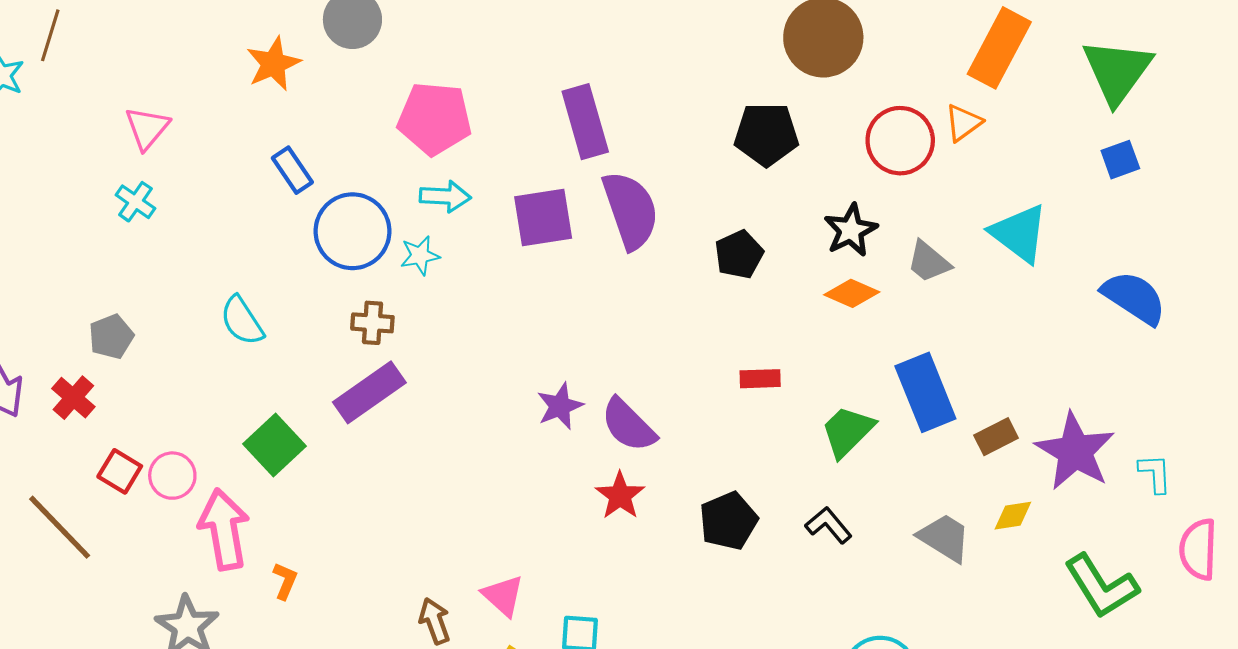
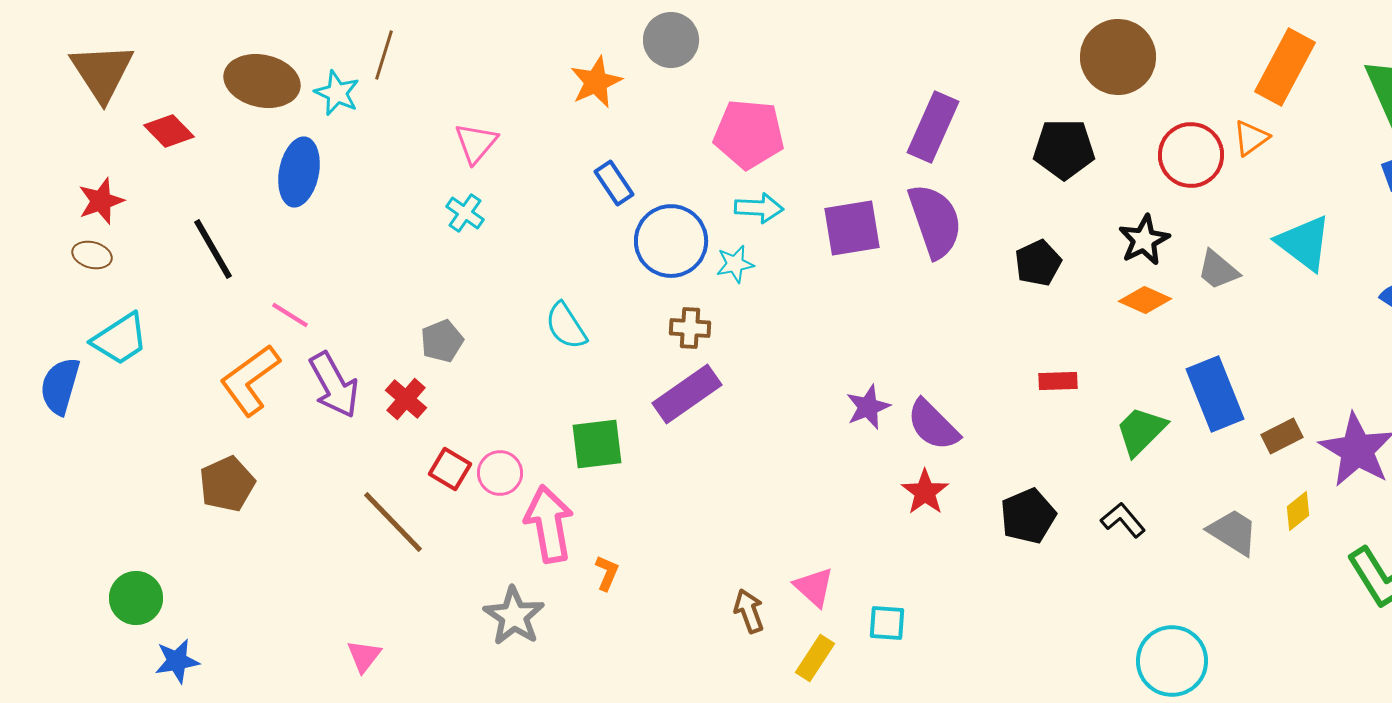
purple rectangle: (585, 122) -> (933, 127), moved, turned 40
green square: (275, 445) -> (597, 444), turned 36
yellow diamond: (1013, 516) -> (1298, 511), turned -30

